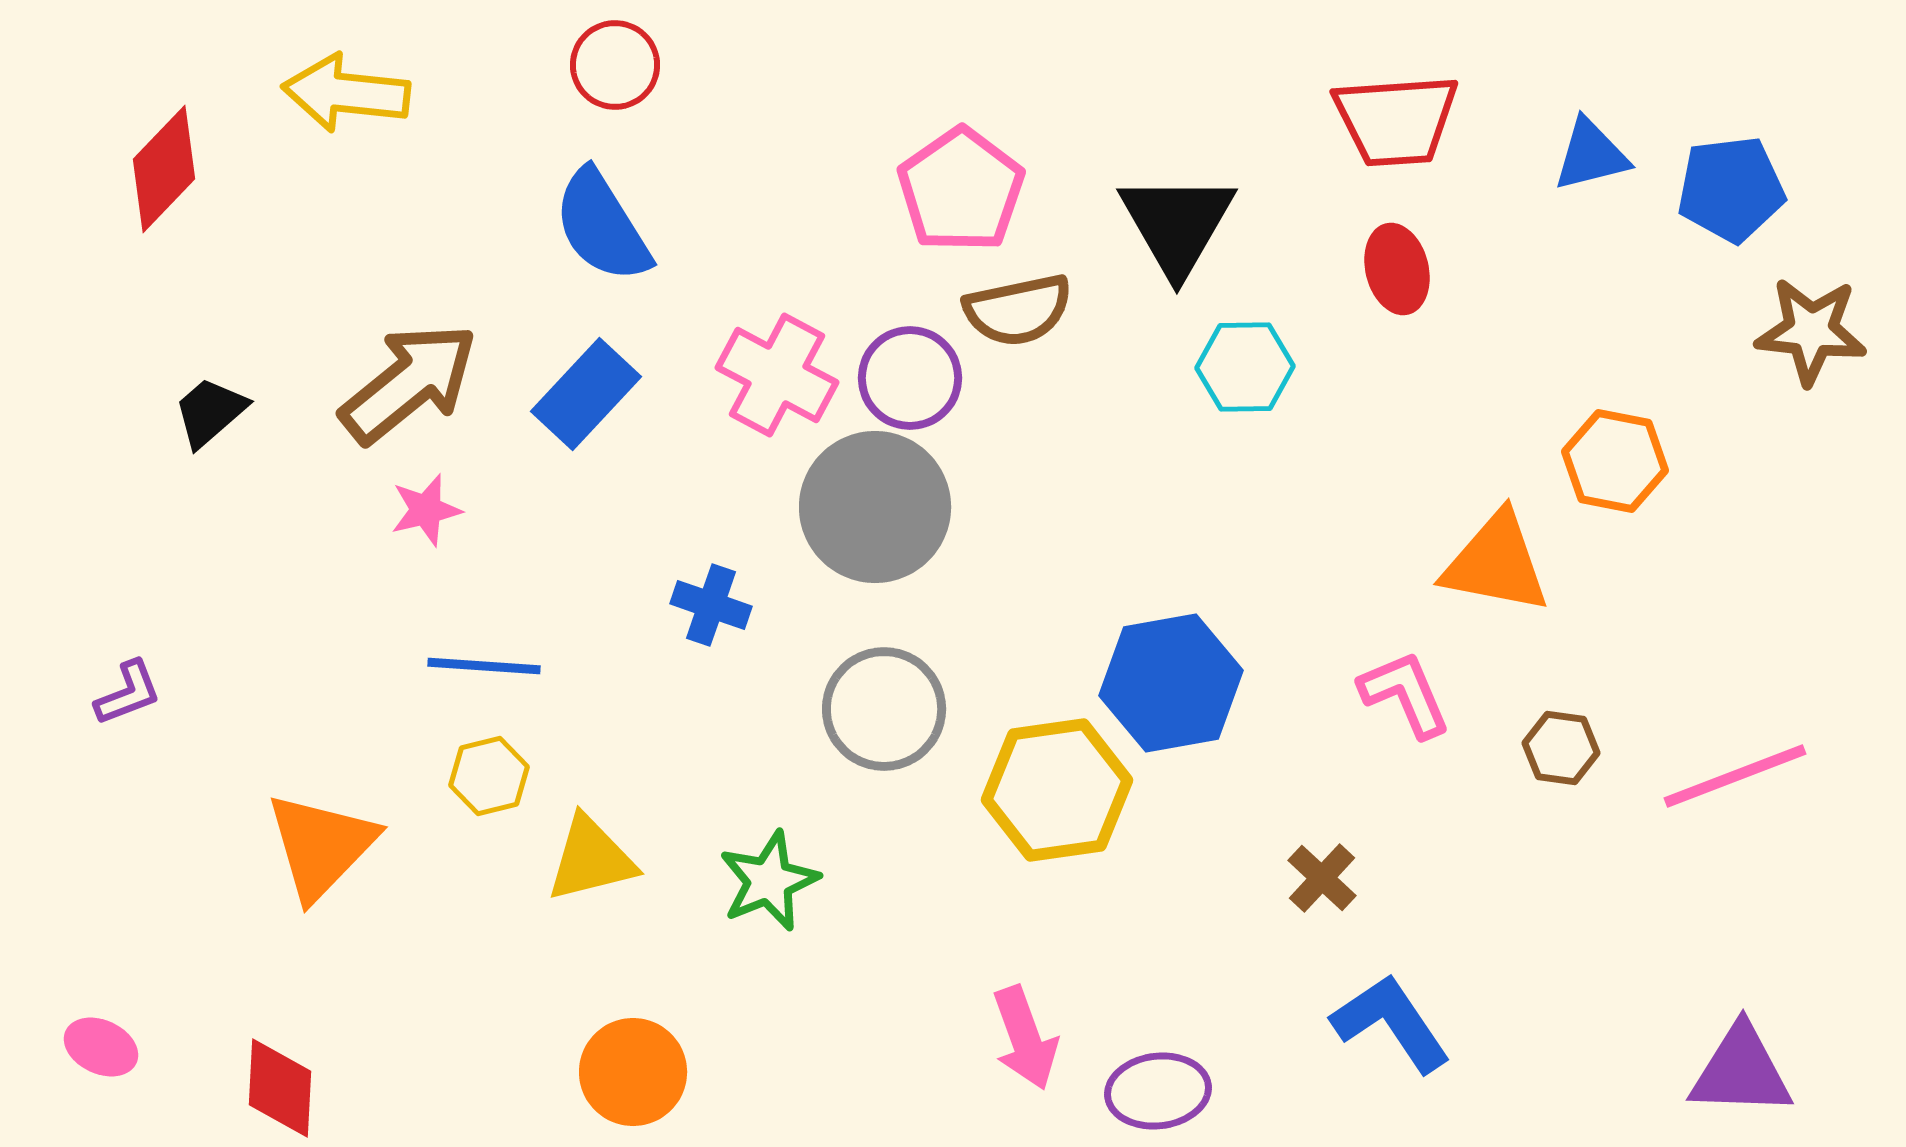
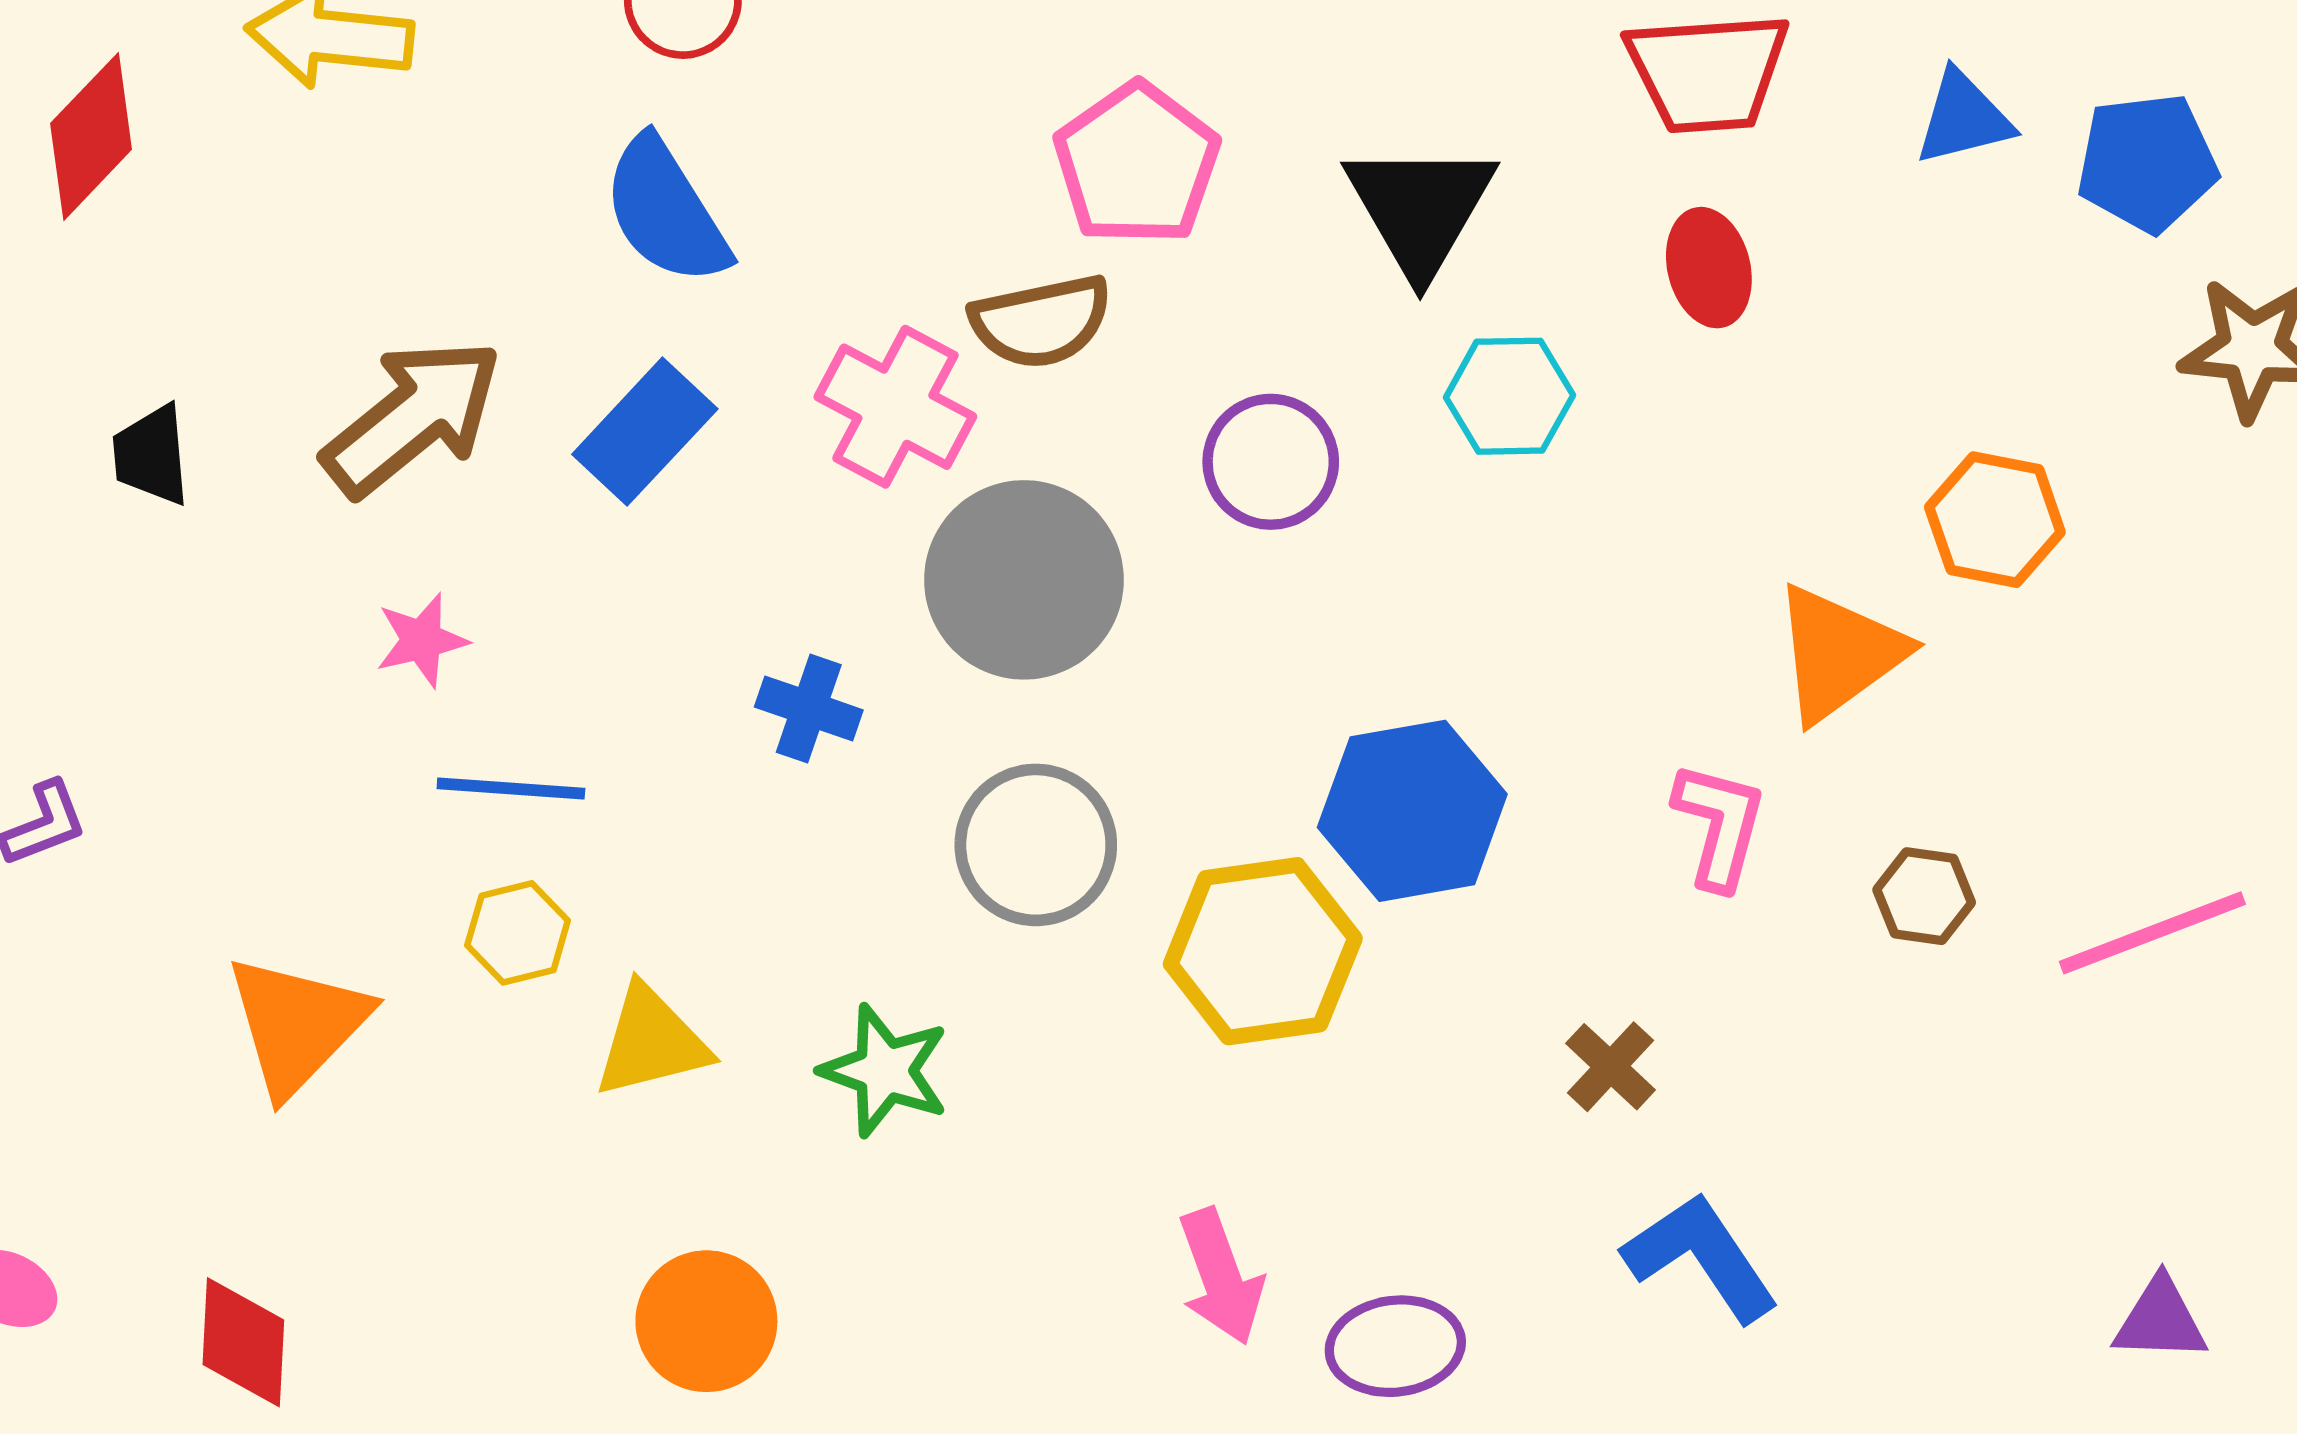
brown semicircle: (1018, 310) -> (1041, 321), moved
purple circle: (910, 378) -> (1271, 462), moved
black trapezoid: (210, 412) -> (151, 455), turned -54
pink star: (426, 510) -> (422, 640), moved
orange triangle: (1496, 563) -> (1839, 653), turned -47
pink L-shape: (1405, 694) -> (1719, 825), turned 38
green star: (769, 881) -> (885, 1071), turned -30
purple triangle: (1741, 1071) -> (2160, 1320), size x0.7

